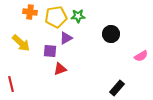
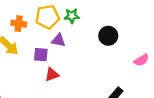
orange cross: (30, 12) -> (19, 24), moved
purple triangle: (66, 38) -> (58, 40), turned 40

